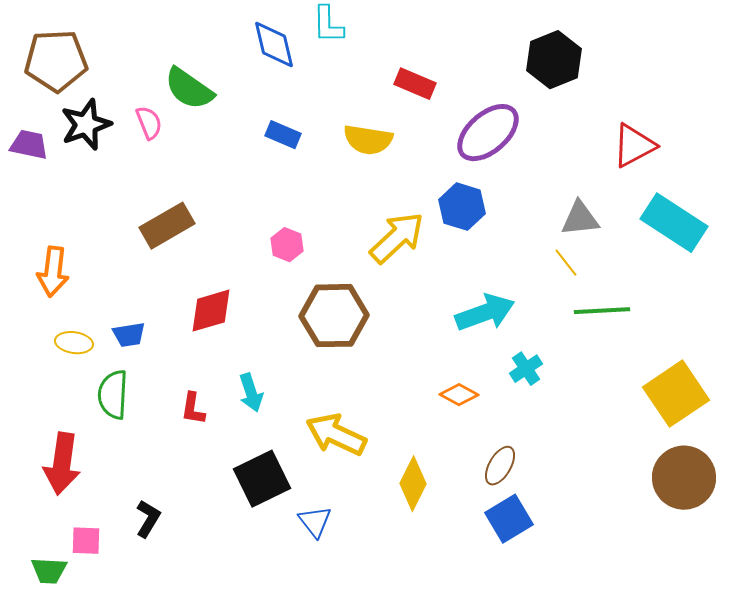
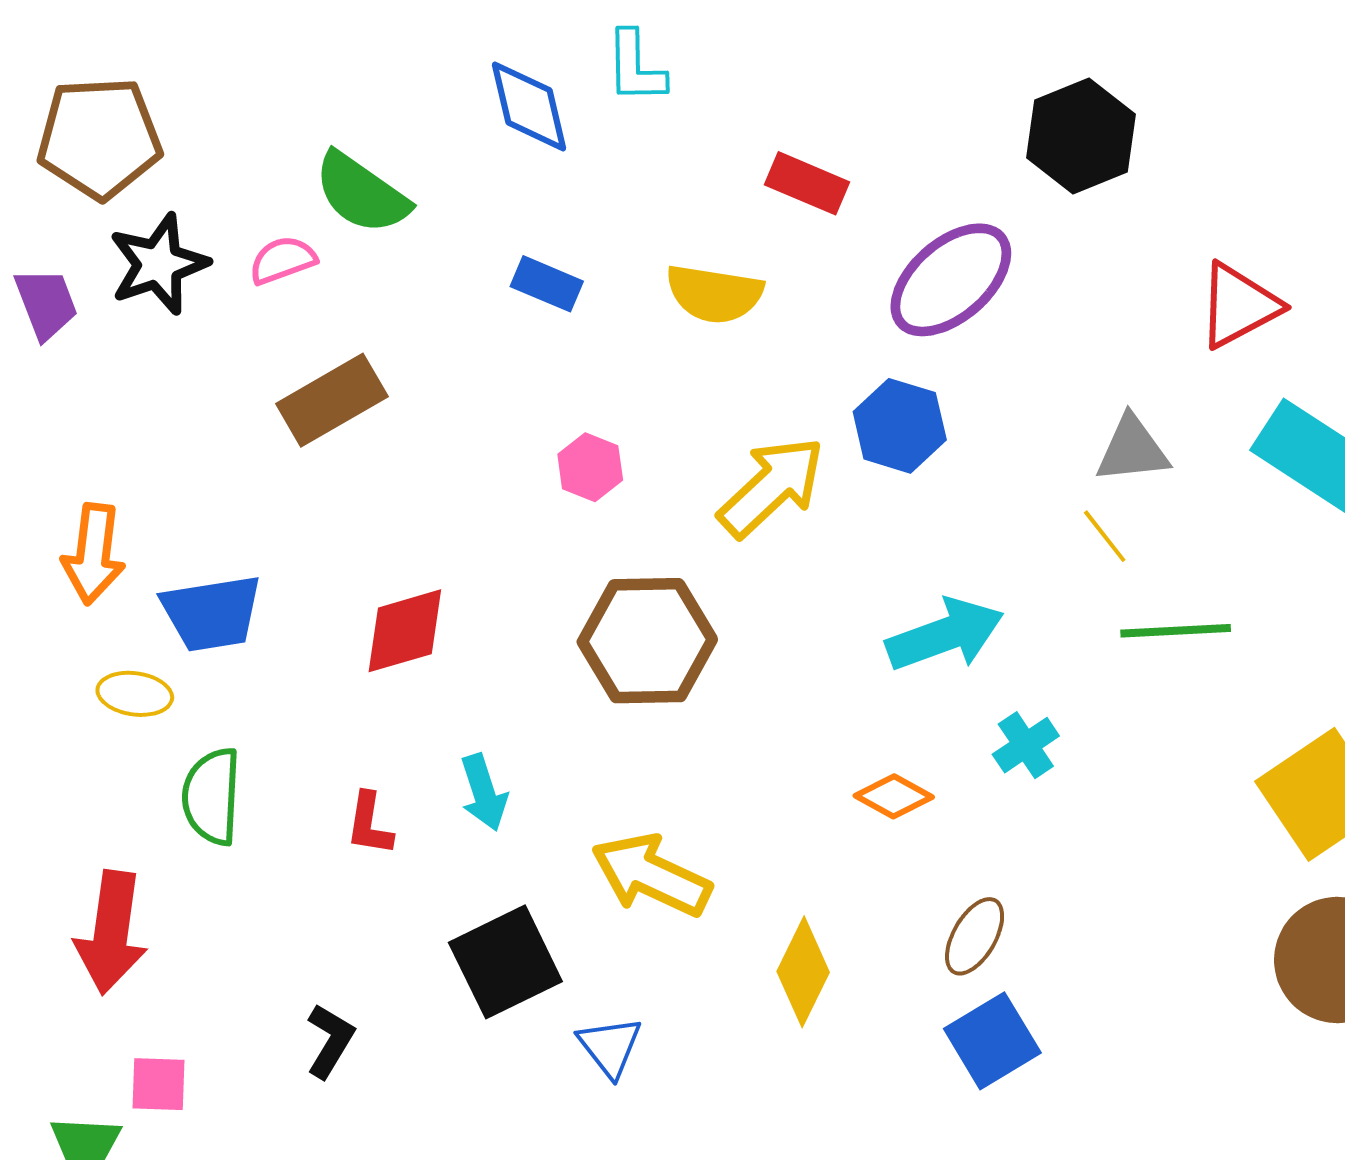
pink semicircle: (149, 123) -> (283, 260), turned -88
purple trapezoid: (29, 145) -> (46, 304), turned 57
brown rectangle: (167, 226) -> (332, 400), moved
pink hexagon: (287, 245) -> (590, 467), moved
blue trapezoid: (129, 335) -> (212, 613), moved, size x1.6
black L-shape: (148, 519) -> (330, 1041), moved

